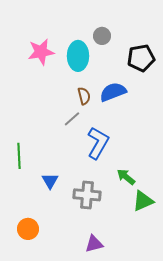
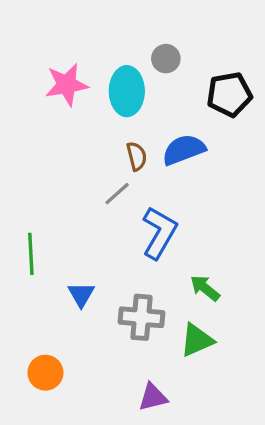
green triangle: (143, 201) -> (197, 340), moved

